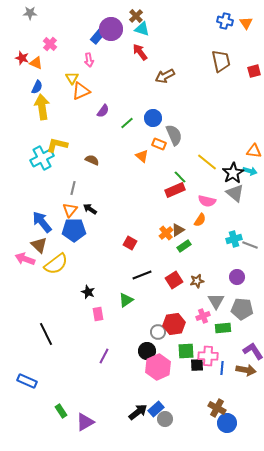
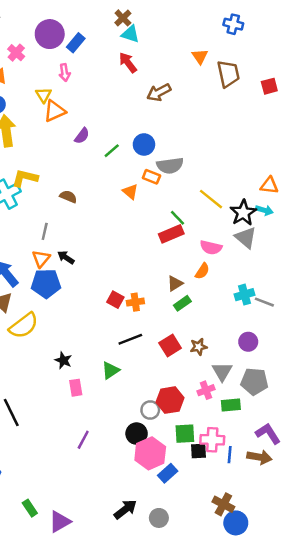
orange triangle: (246, 23) -> (200, 56), moved
purple circle: (111, 29) -> (50, 34), moved
gray semicircle: (174, 135) -> (170, 166), turned 105
orange cross: (166, 233) -> (135, 302), moved, turned 32
blue rectangle: (156, 409) -> (168, 473), moved

